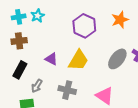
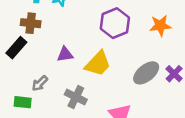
purple triangle: (51, 59) -> (65, 54), turned -48
black rectangle: (20, 70) -> (16, 48), moved

